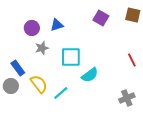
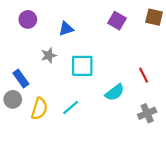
purple circle: (32, 28) -> (28, 19), moved
red line: (132, 60) -> (144, 75), moved
cyan semicircle: (90, 75) -> (115, 92), moved
yellow semicircle: (39, 84) -> (39, 109), moved, turned 54

